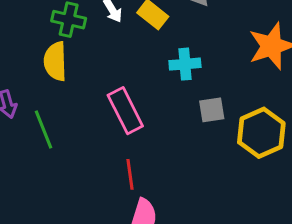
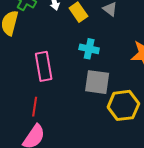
gray square: (212, 110) -> (97, 82), size x1.5

